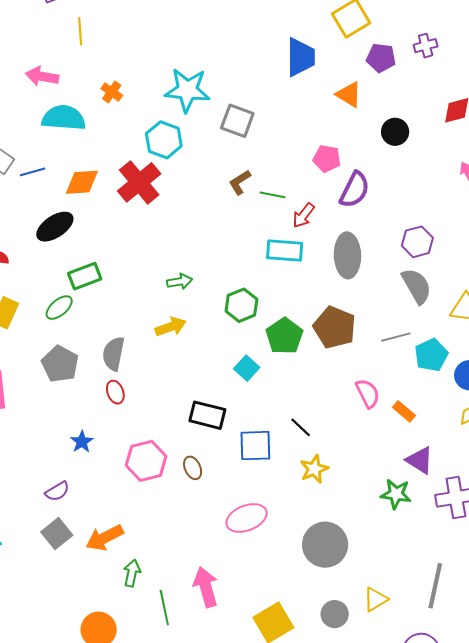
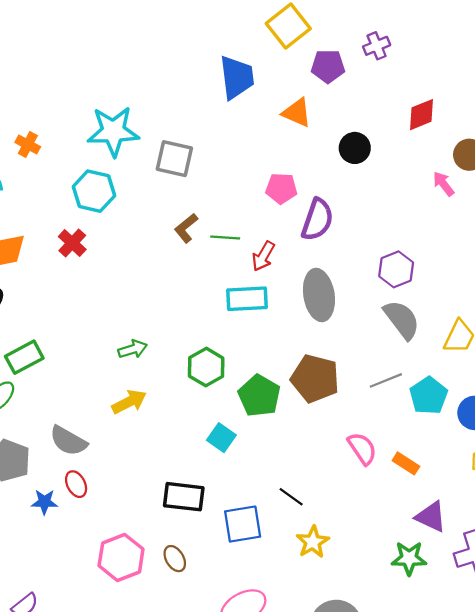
red cross: (139, 182) -> (72, 243), size x0.6
gray semicircle: (113, 354) -> (68, 441), turned -64
blue star: (82, 442) -> (44, 502), moved, turned -30

